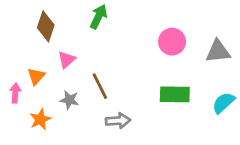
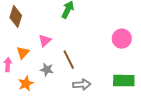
brown diamond: (46, 26) -> (16, 17), moved
pink circle: (172, 42) -> (122, 39), moved
green rectangle: (175, 94) -> (124, 81), moved

